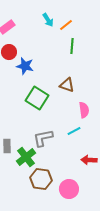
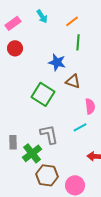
cyan arrow: (48, 20) -> (42, 16), moved
blue star: (25, 66) -> (57, 62), moved
gray L-shape: (43, 138) -> (49, 134), turned 90

